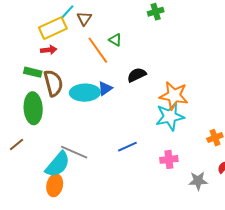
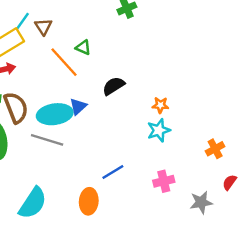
orange star: (174, 96) -> (160, 105), size x0.5
cyan star: (170, 116) -> (159, 130), size x0.7
gray line: (74, 152) -> (47, 140), moved
orange ellipse: (55, 185) -> (89, 201), moved

